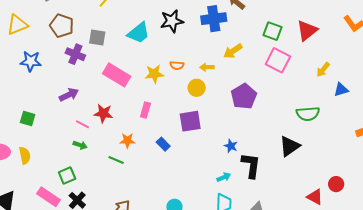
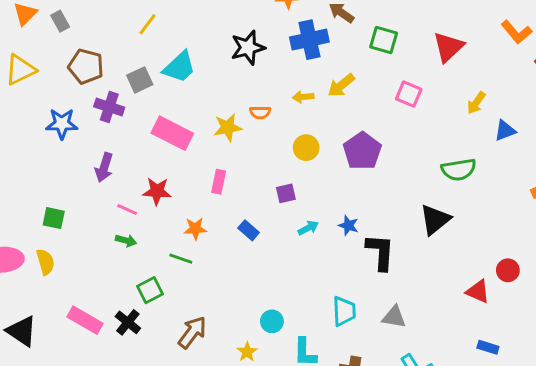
green square: (273, 31) -> (384, 40), moved
cyan trapezoid: (139, 33) -> (179, 67), moved
gray square: (97, 37) -> (140, 80), turned -30
pink square: (278, 60) -> (409, 94), size x0.7
blue star: (31, 61) -> (62, 124), moved
yellow arrow: (207, 67) -> (303, 97), moved
yellow circle: (197, 88) -> (306, 148), moved
purple arrow: (69, 95) -> (104, 167), turned 138
green square: (28, 118) -> (54, 218), moved
purple square: (190, 121) -> (286, 193), size x0.6
green square: (67, 175) -> (150, 290), moved
cyan arrow: (224, 177) -> (308, 228), moved

